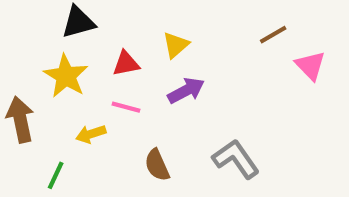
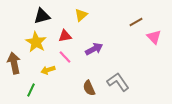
yellow triangle: (176, 45) -> (81, 15), moved
pink line: (126, 107) -> (65, 57), turned 32
brown semicircle: (157, 165) -> (89, 88), moved

